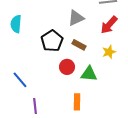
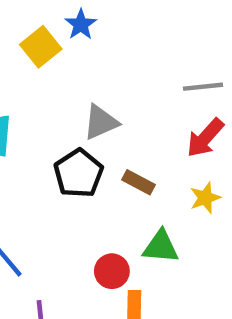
gray triangle: (76, 18) -> (101, 122), moved
red circle: (67, 67) -> (112, 271), moved

